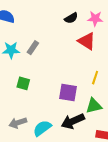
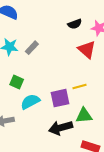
yellow line: (95, 78) -> (79, 87), moved, turned 48
purple square: (68, 92) -> (60, 98), turned -30
cyan semicircle: (42, 128) -> (30, 102), moved

